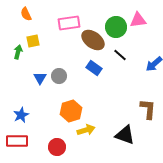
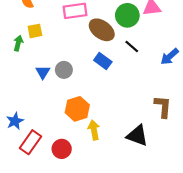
blue star: (21, 115) -> (15, 121), moved
yellow arrow: (86, 130) -> (94, 130), turned -84
red rectangle: (17, 141) -> (30, 142), moved, turned -55

